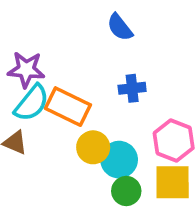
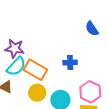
blue semicircle: (120, 27) -> (92, 29), moved
yellow circle: (93, 147) -> (37, 93), moved

